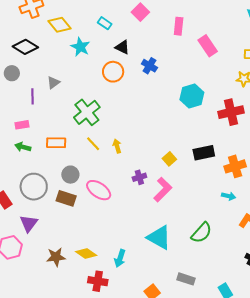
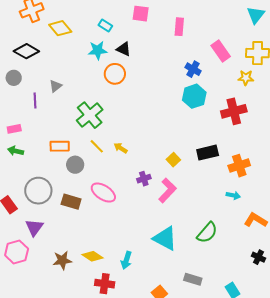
pink square: (140, 12) -> (141, 14), turned -36
pink rectangle: (208, 46) -> (221, 51), moved
cyan star: (80, 47) -> (98, 50), moved, turned -30
blue cross: (149, 66) -> (193, 69), moved
pink rectangle: (22, 125) -> (14, 129), moved
yellow arrow: (117, 146) -> (121, 148), turned -40
green arrow: (23, 147) -> (16, 151), moved
gray circle: (70, 175) -> (75, 165), moved

